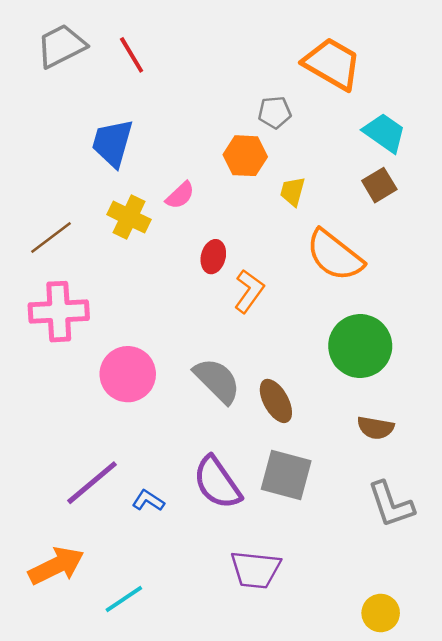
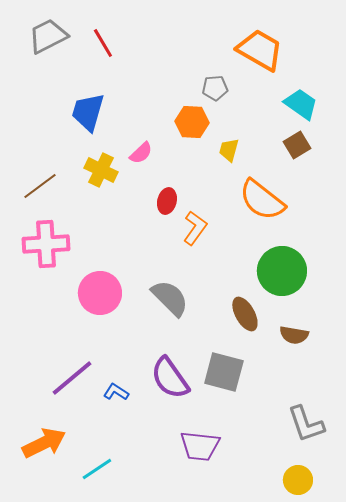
brown ellipse: (276, 401) -> (245, 314), moved
gray L-shape: (391, 504) -> (306, 424), moved

